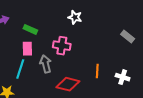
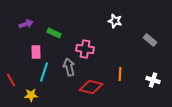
white star: (75, 17) -> (115, 21), moved
pink rectangle: (27, 49) -> (36, 52), moved
white cross: (123, 77) -> (153, 80), moved

